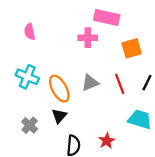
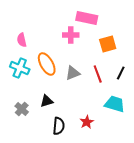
pink semicircle: (30, 32) -> (22, 40), moved
orange ellipse: (59, 89) -> (47, 64), moved
black triangle: (59, 116) -> (47, 101), turned 32

